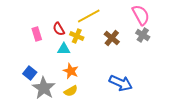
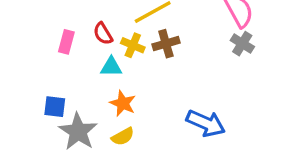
pink rectangle: (37, 34) -> (66, 42), turned 32
brown cross: (112, 38) -> (166, 44), moved, turned 35
blue square: (30, 73) -> (55, 107), turned -32

